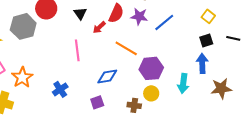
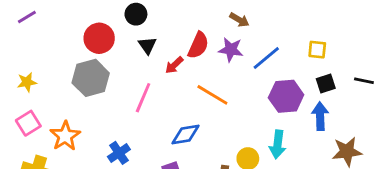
yellow square: (208, 16) -> (317, 50), moved, turned -32
gray hexagon: (23, 26) -> (91, 78), moved
pink line: (77, 50) -> (143, 98), turned 30
purple hexagon: (151, 68) -> (286, 96), moved
cyan arrow: (183, 83) -> (278, 144), moved

